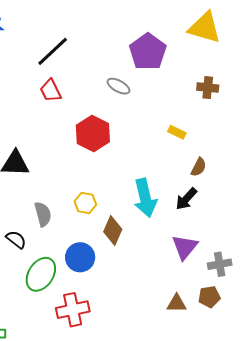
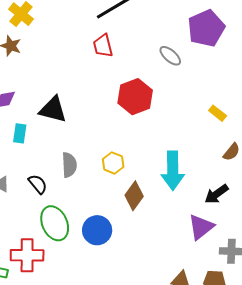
black arrow: (186, 199) -> (216, 194), moved
blue circle: (80, 257) -> (97, 230), moved
green ellipse: (41, 274) -> (55, 223), turned -68
red cross: (73, 310) -> (27, 255), moved

